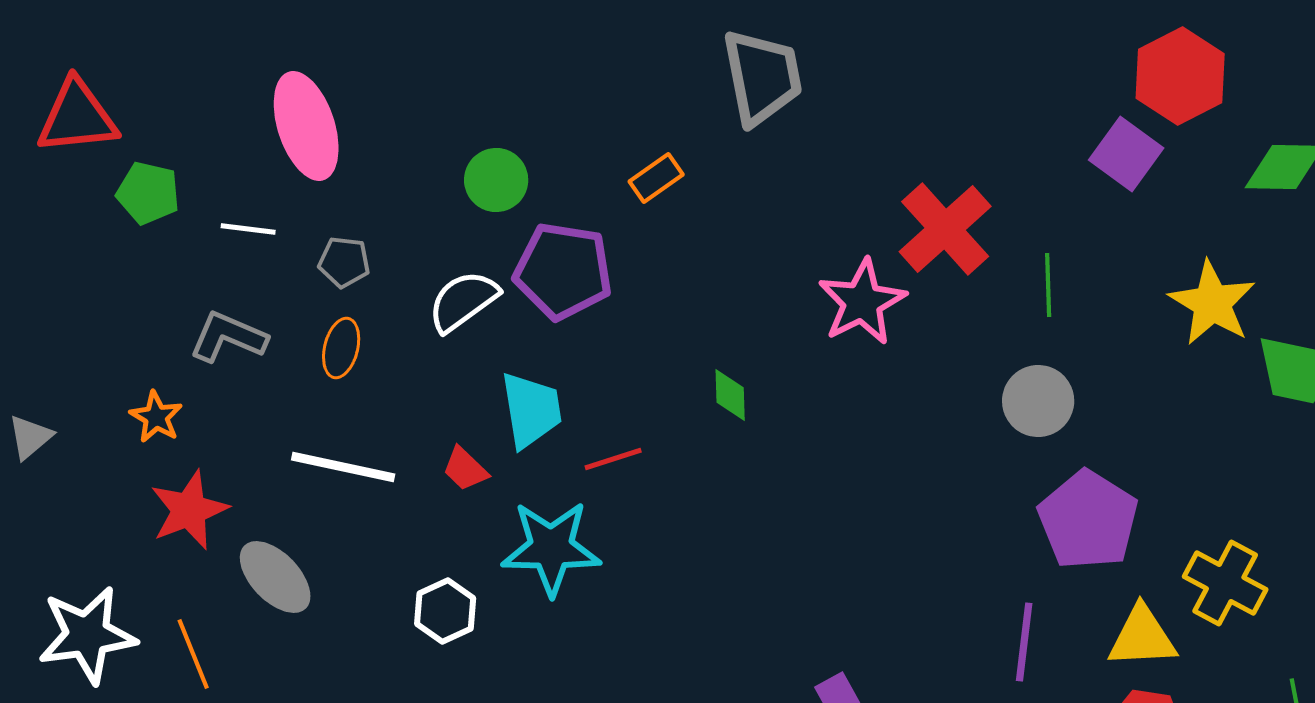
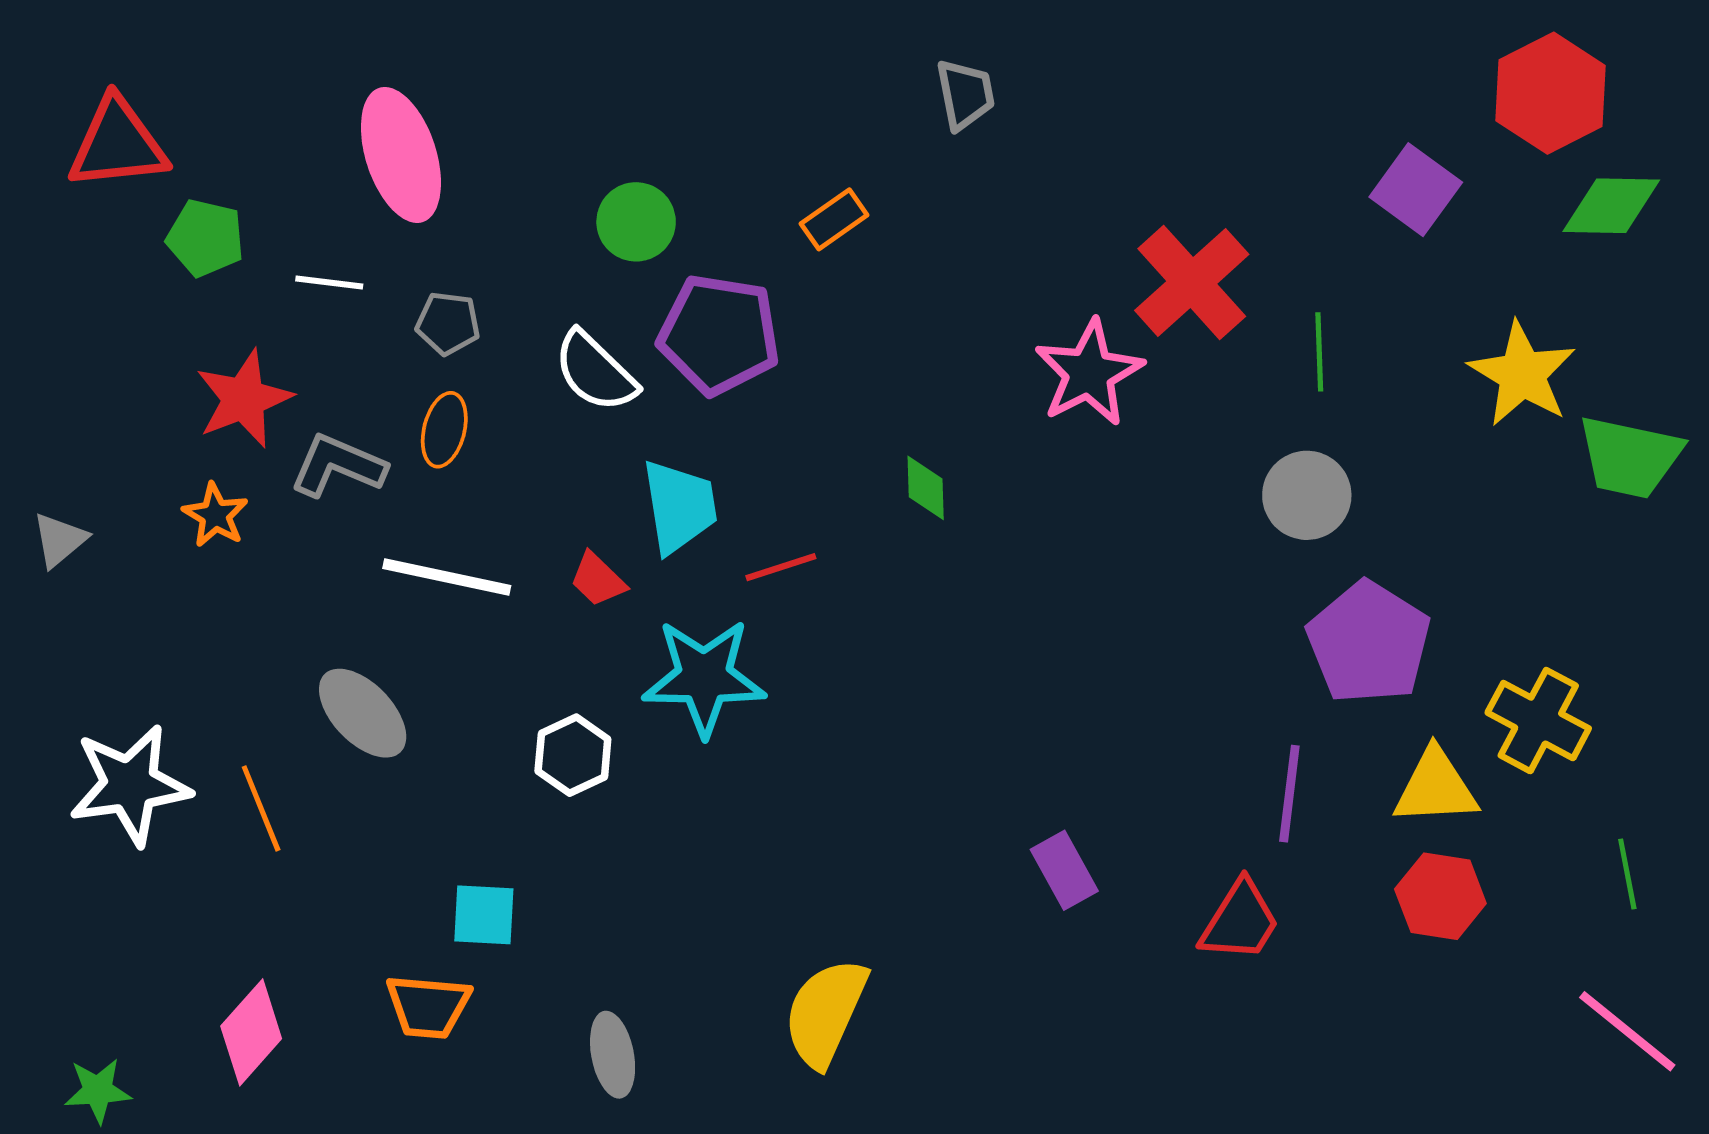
red hexagon: (1180, 76) -> (1551, 93), moved
gray trapezoid: (762, 77) -> (965, 94), size x0.6
white semicircle: (463, 301) -> (595, 372), turned -100
gray L-shape: (228, 337) -> (338, 466), moved
red star: (189, 510) -> (244, 399), moved

